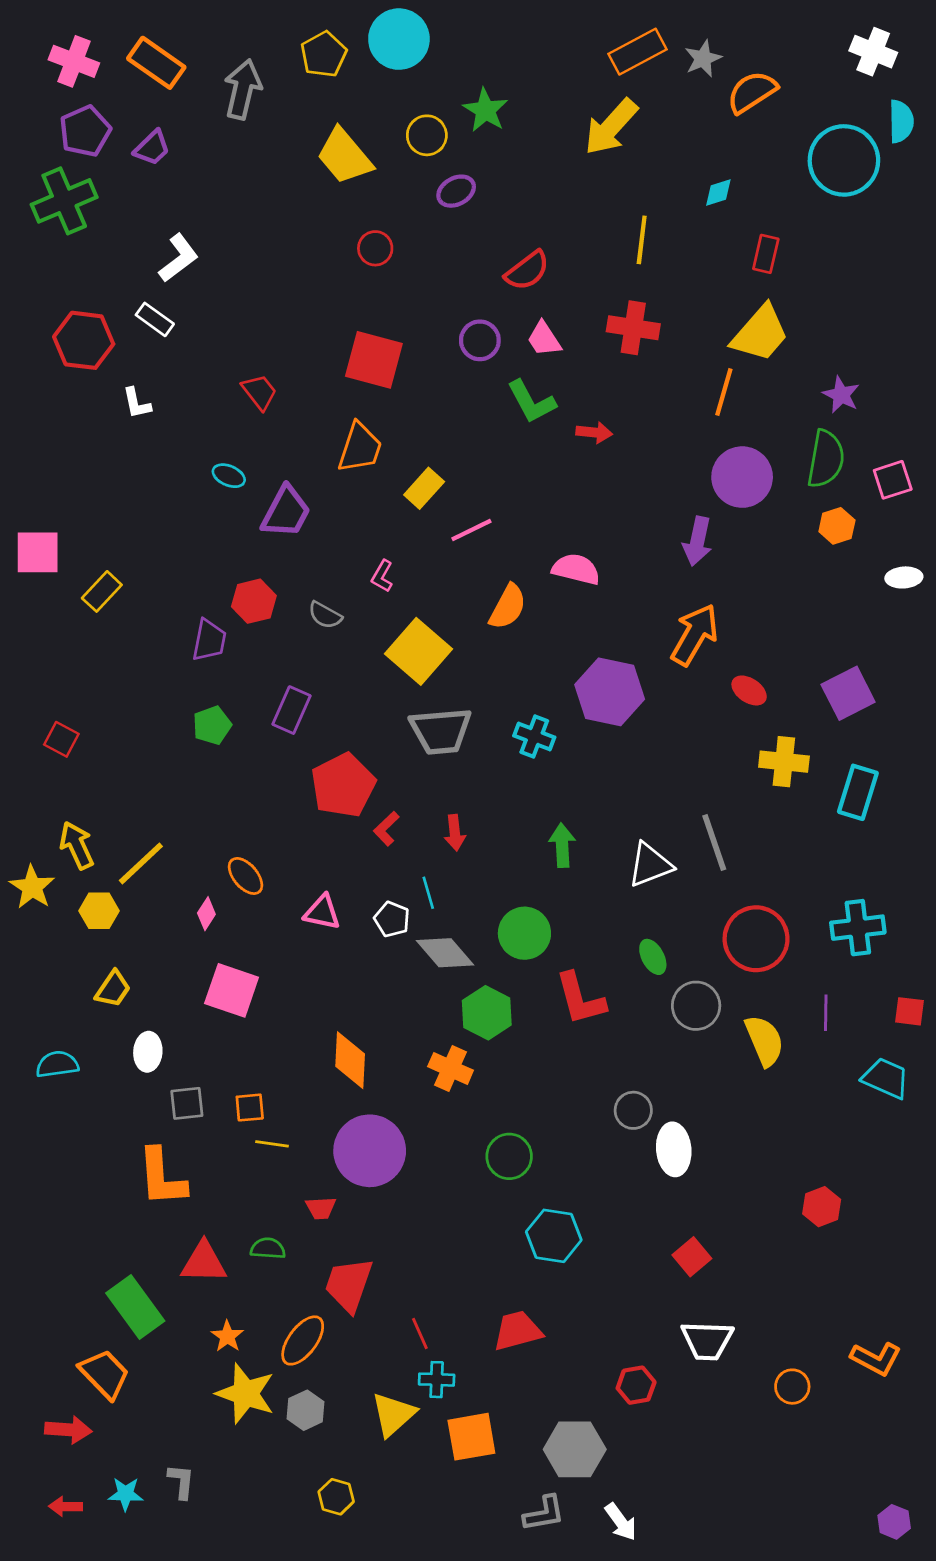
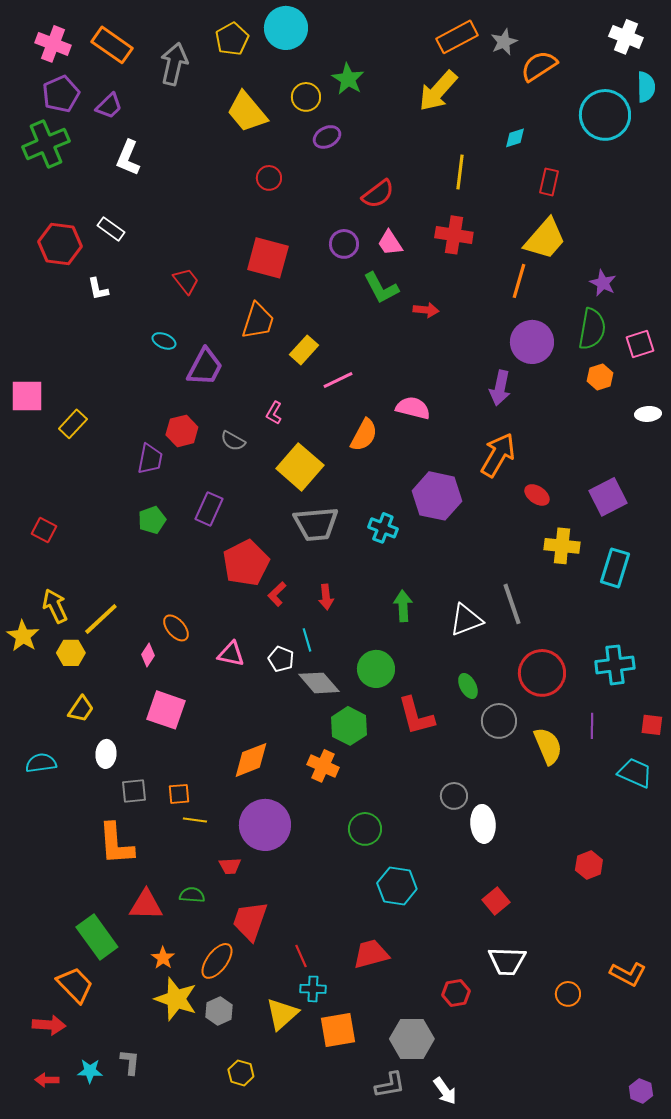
white L-shape: (179, 258) -> (128, 158), moved, turned 150
orange diamond: (350, 1060) -> (251, 760), turned 66

